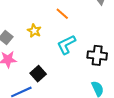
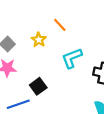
orange line: (62, 14) -> (60, 25), moved

